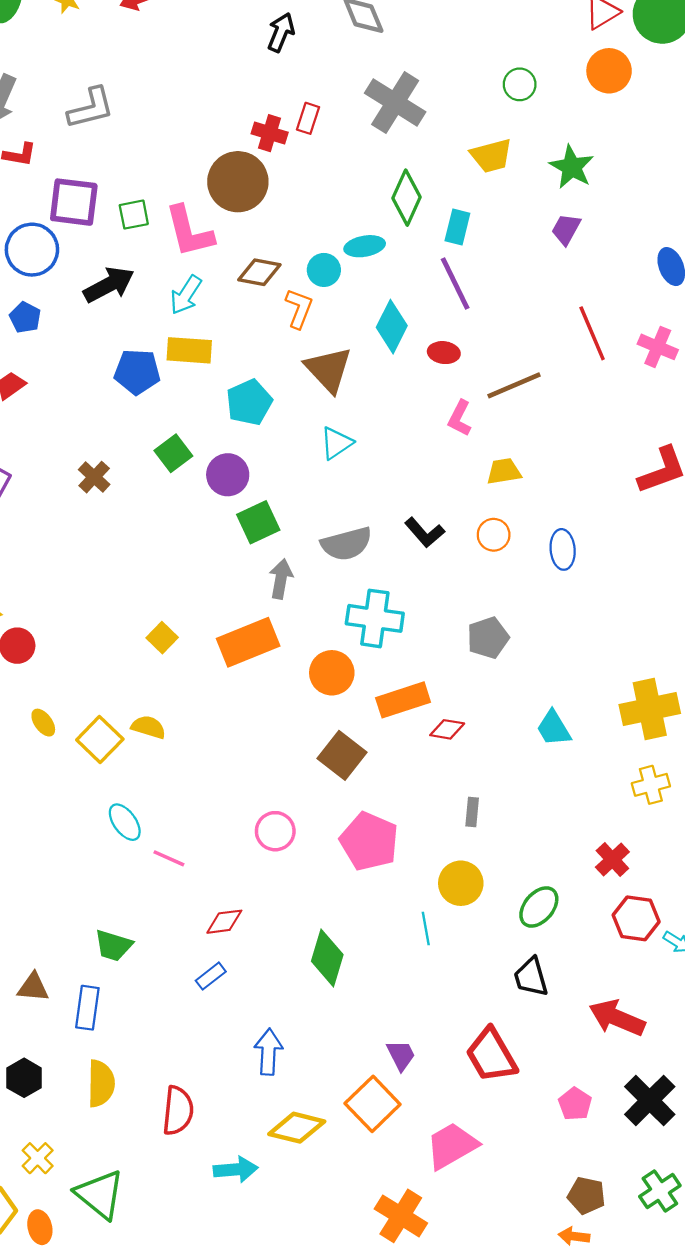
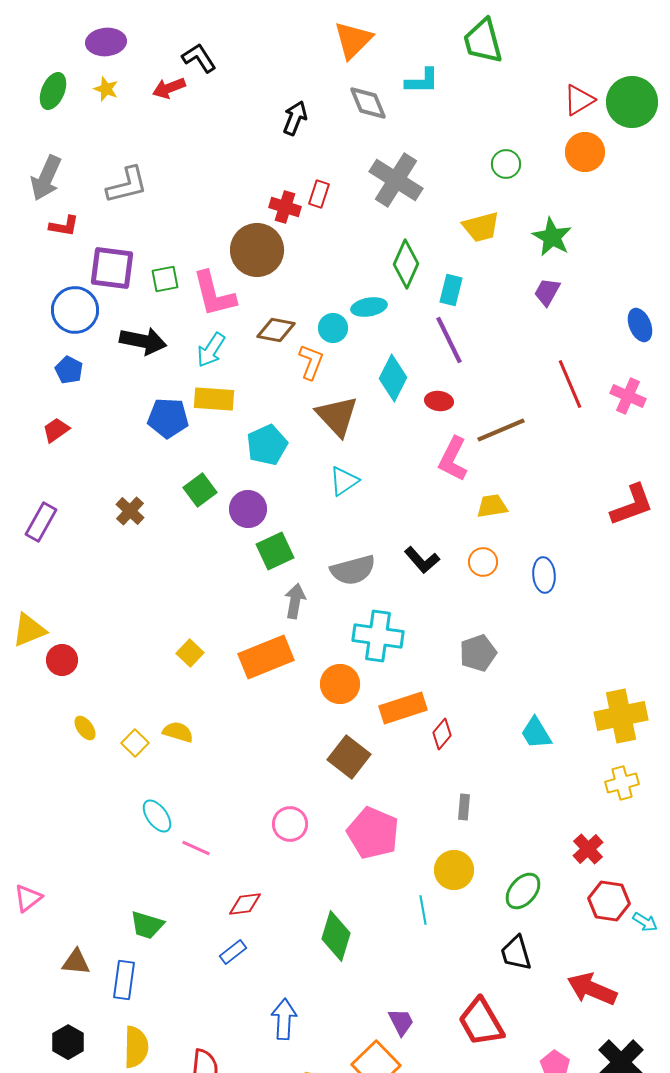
black arrow: (109, 285) -> (143, 341), turned 39
pink L-shape: (460, 418) -> (453, 459), size x1.4
red diamond: (447, 729) -> (442, 734), turned -60
yellow square: (100, 740) -> (135, 743), size x0.7

